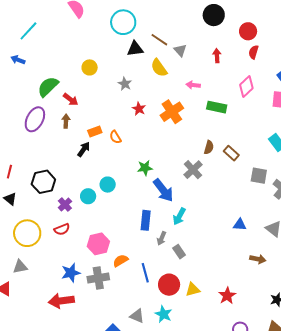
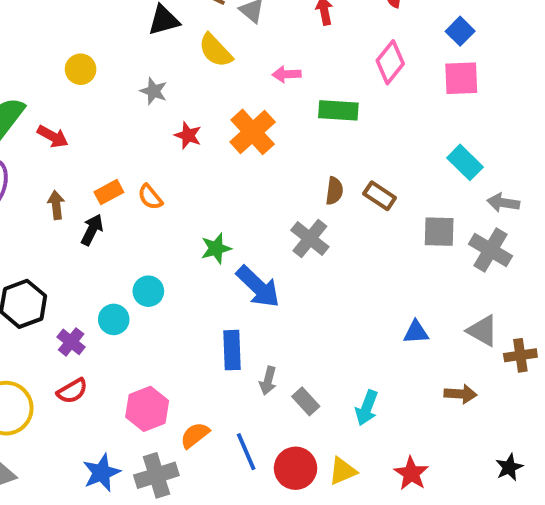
brown arrow: (66, 121) -> (56, 205), moved
cyan arrow: (179, 216) -> (367, 408), moved

